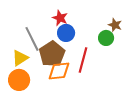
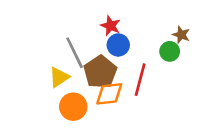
orange circle: (19, 80) -> (73, 107), moved

